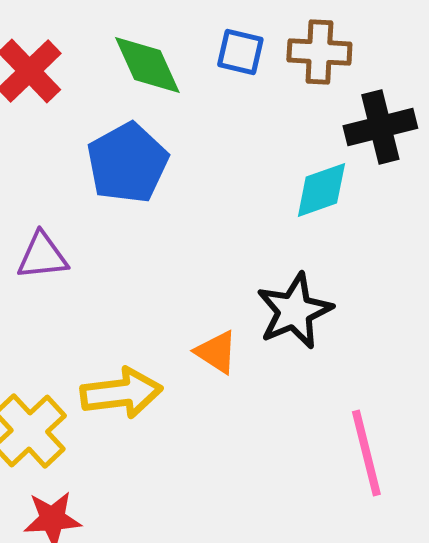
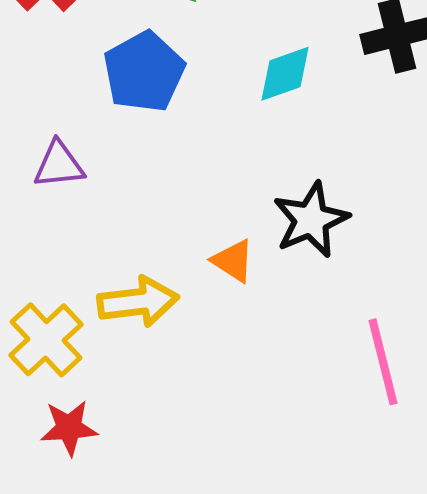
cyan diamond: (321, 190) -> (285, 74), moved

